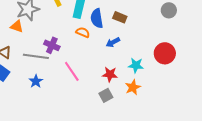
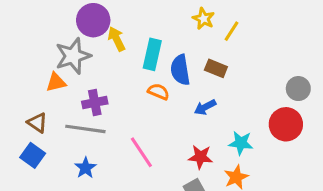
gray circle: (169, 10) -> (298, 89), moved
orange triangle: (17, 26) -> (56, 82), turned -32
purple cross: (52, 45) -> (95, 103), moved, turned -35

